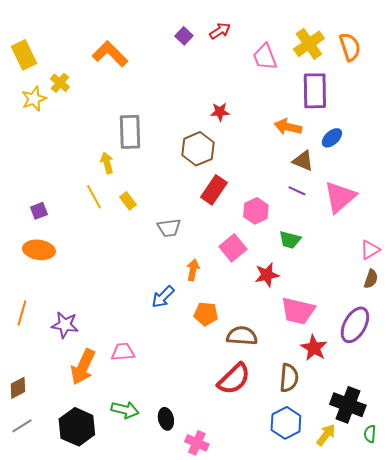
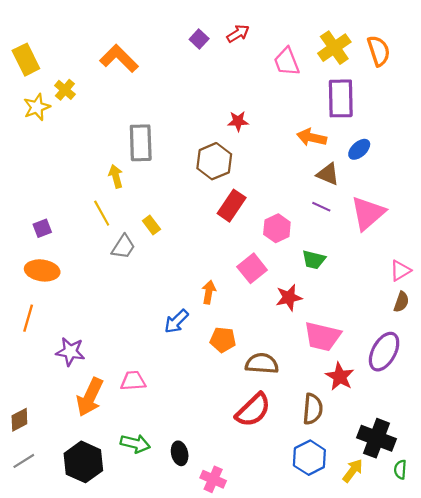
yellow rectangle: (128, 201) -> (151, 225), moved
gray trapezoid: (169, 228) -> (123, 247), moved, turned -50
orange line: (22, 313) -> (28, 318), moved

